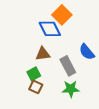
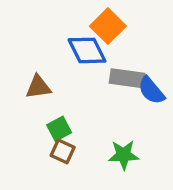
brown triangle: (43, 54) -> (38, 87), moved
gray rectangle: (68, 66) -> (127, 78), moved, turned -54

